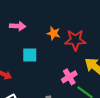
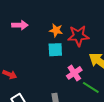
cyan square: (30, 55) -> (55, 50), moved

